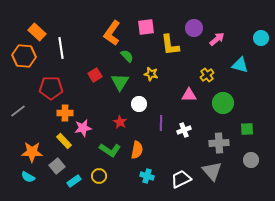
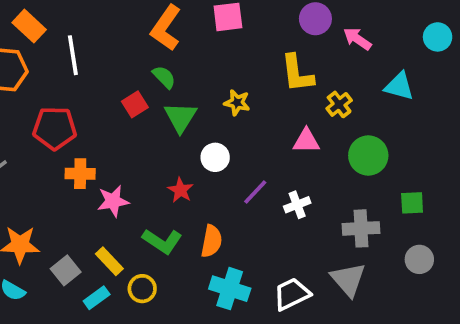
pink arrow: (217, 39) -> (357, 39), turned -105
yellow L-shape: (170, 45) -> (297, 73), moved
green semicircle: (127, 56) -> (164, 77), moved
purple line: (161, 123) -> (255, 192), turned 42
yellow rectangle: (64, 141) -> (109, 261), moved
cyan cross: (147, 176) -> (230, 289), size x1.5

